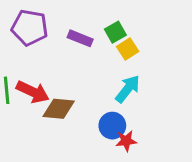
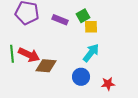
yellow square: (128, 49) -> (91, 27), turned 32
red star: (126, 141) -> (108, 84), moved

